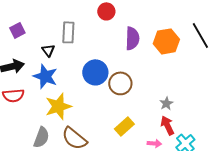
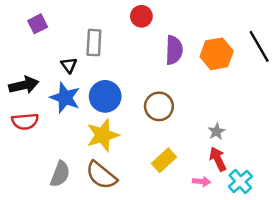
purple square: (17, 30) -> (38, 24), moved
blue circle: (95, 72) -> (105, 96), moved
yellow star: (58, 106) -> (103, 135), moved

